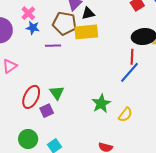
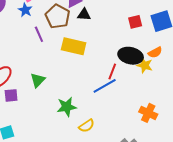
yellow rectangle: (86, 32) -> (74, 46), moved
purple line: (53, 46) -> (39, 34), turned 49
green triangle: (57, 93) -> (38, 80), moved

